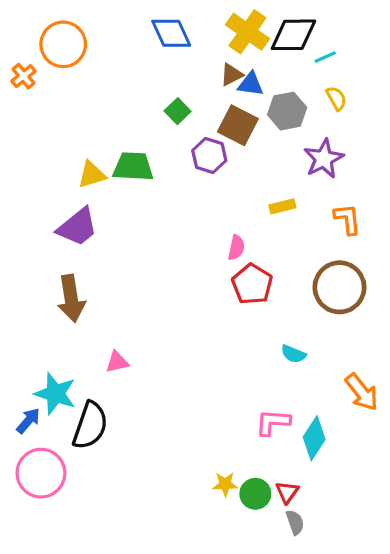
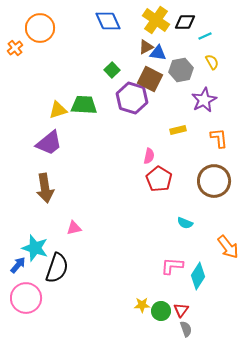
black diamond: (293, 35) -> (185, 22), size x0.7
purple hexagon: (209, 156) -> (132, 98), size x1.4

